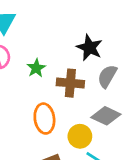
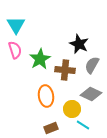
green star: (36, 68) -> (40, 59), size x1.5

